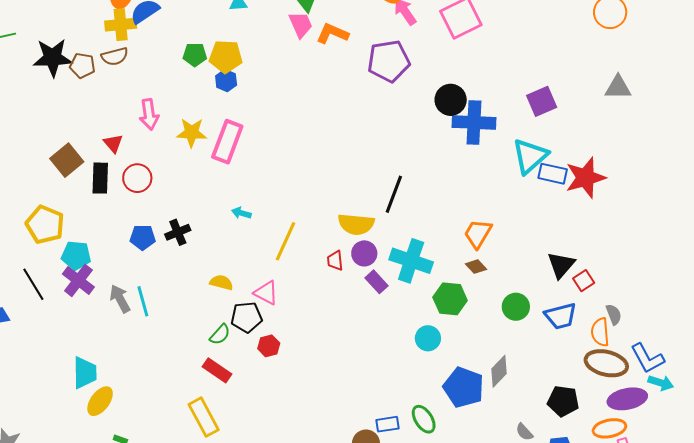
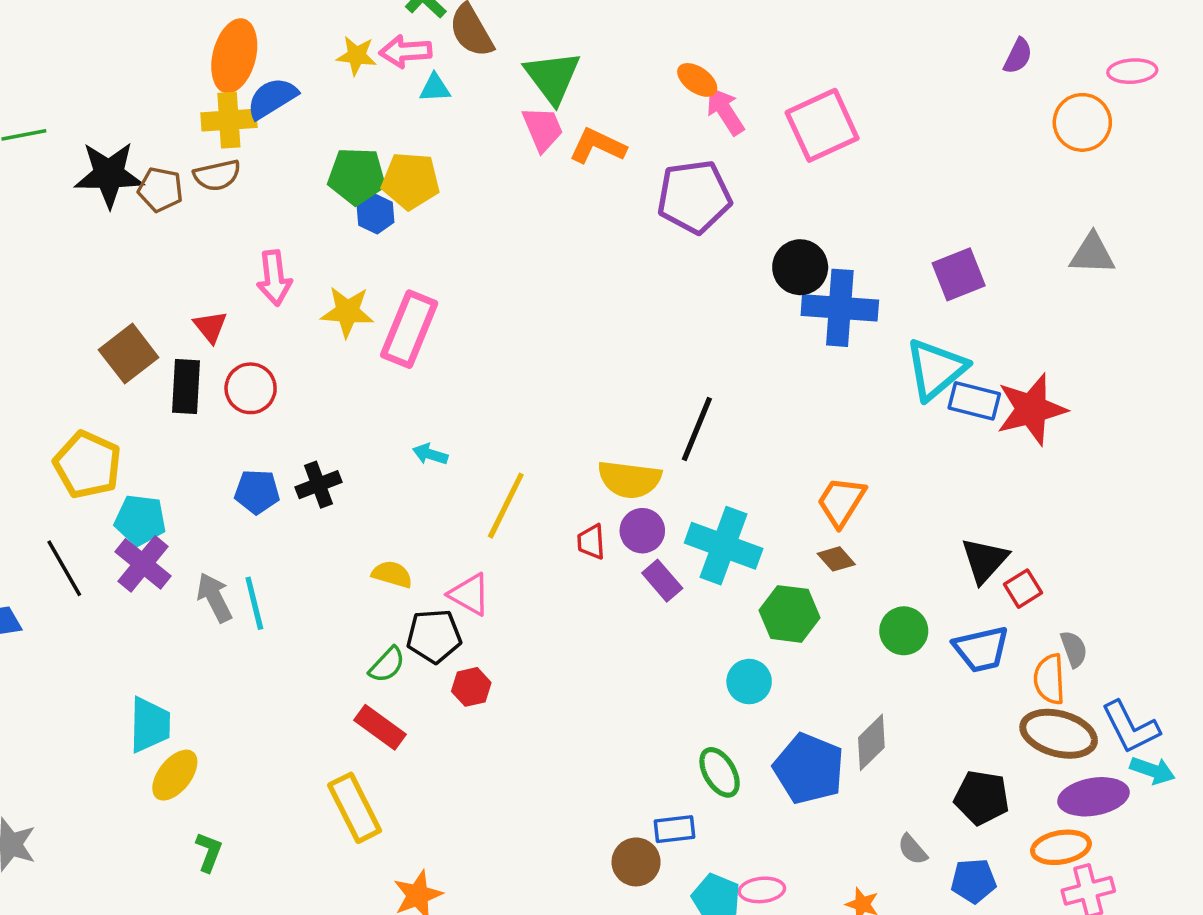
green pentagon: (195, 55) -> (357, 176), size x1.4
blue hexagon: (226, 81) -> (376, 214), moved
green ellipse: (424, 419) -> (720, 772), moved

